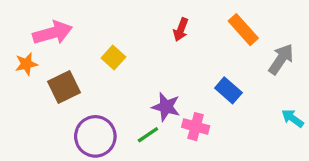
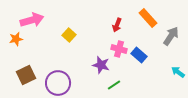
red arrow: (181, 30) -> (117, 25), moved
brown square: (64, 87) -> (26, 75), moved
pink cross: (196, 127) -> (119, 49), moved
green line: (148, 135) -> (114, 85), moved

